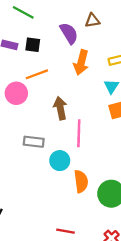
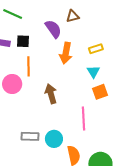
orange line: (37, 74) -> (29, 66), turned -66
pink line: (79, 133) -> (83, 119), moved
gray rectangle: (34, 142) -> (30, 136), moved

